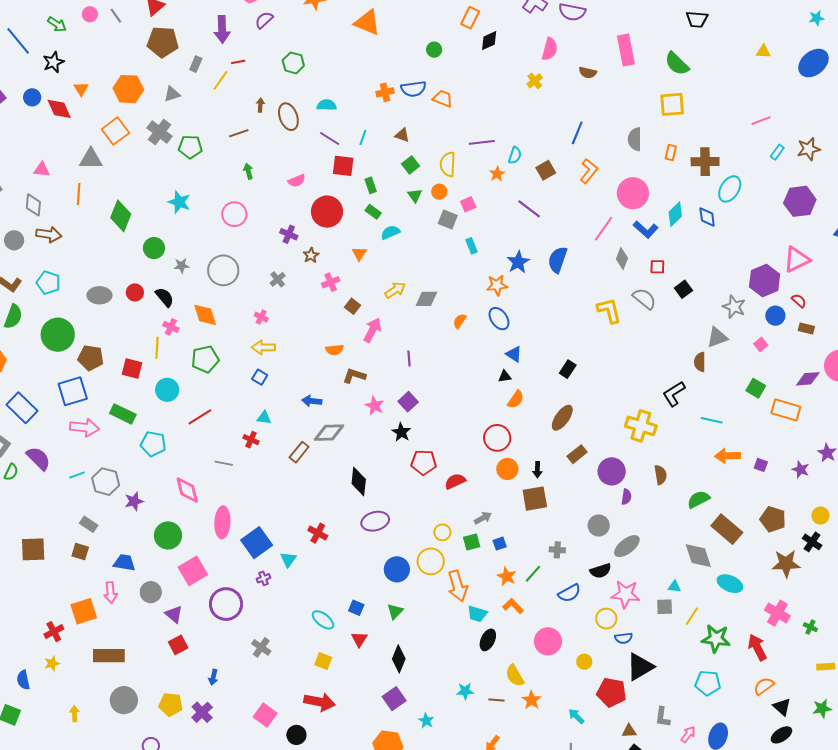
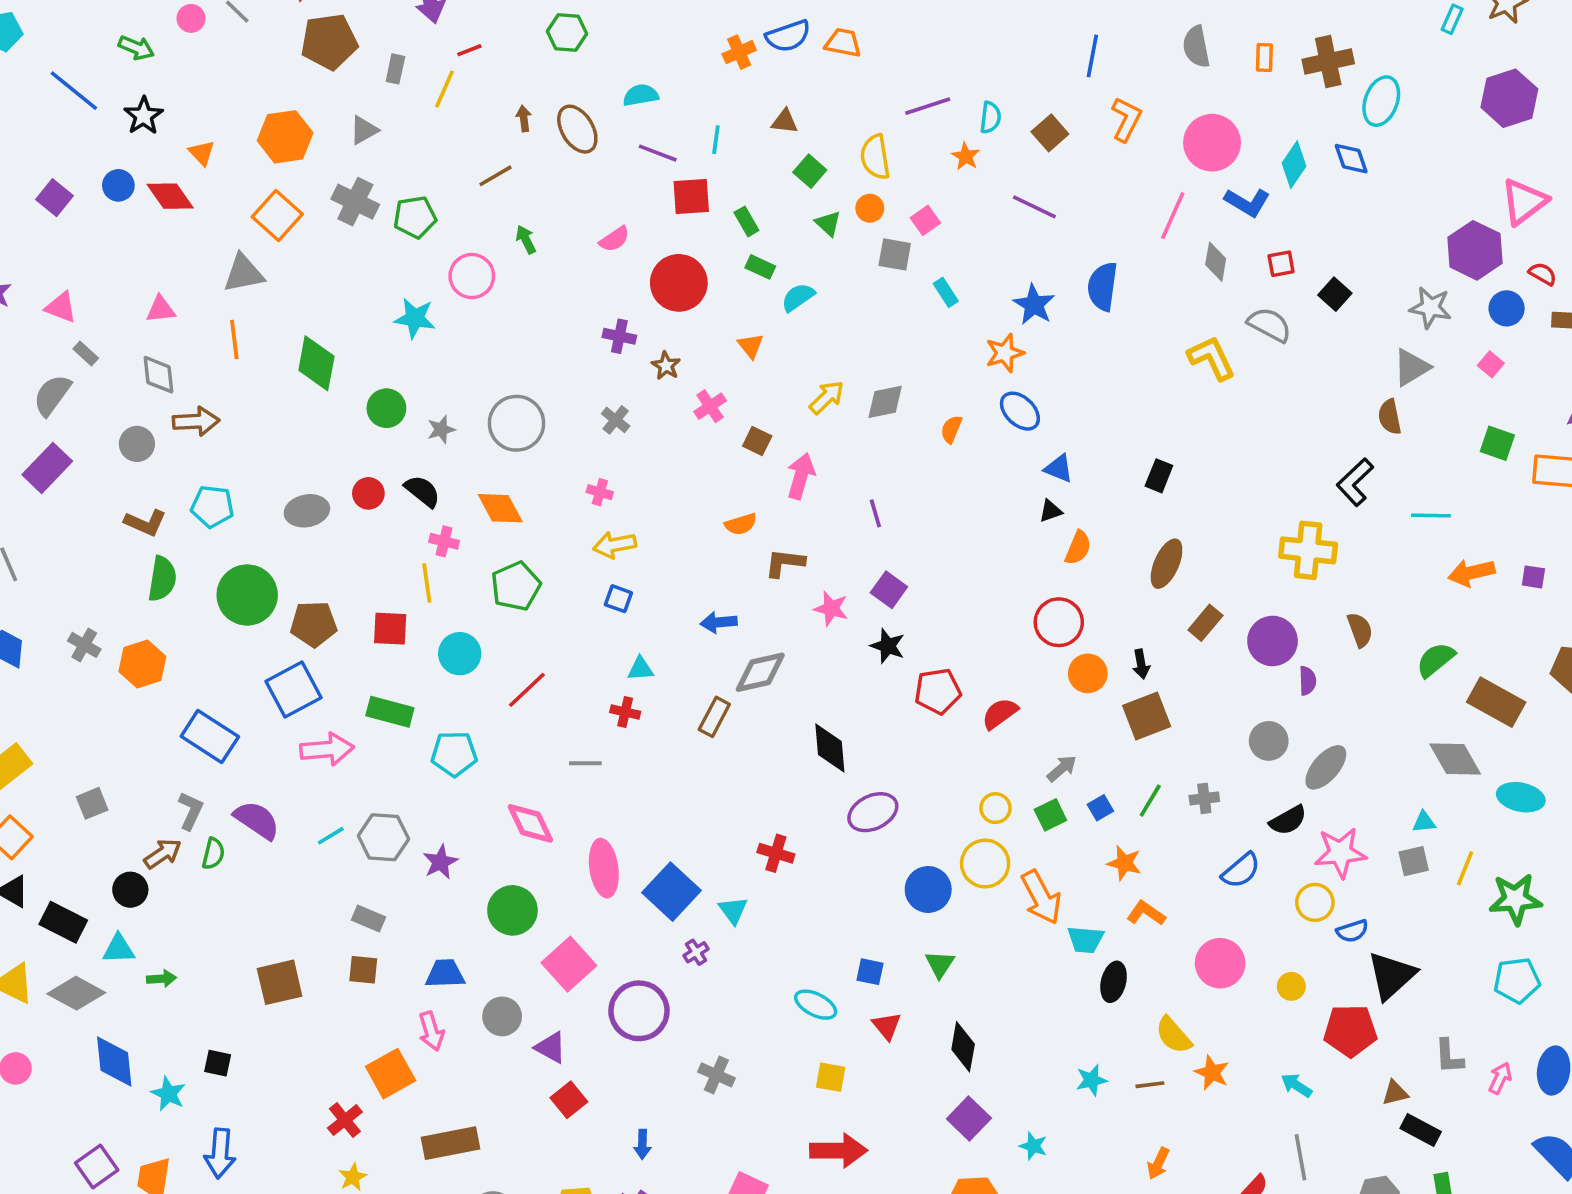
pink circle: (234, 214) -> (472, 276), moved
green line: (533, 574) -> (1150, 801), moved

